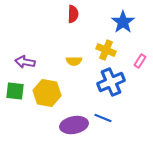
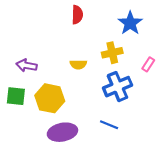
yellow cross: (106, 50) -> (112, 53), turned -36
purple ellipse: (74, 125) -> (62, 132), moved

